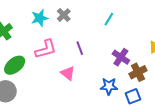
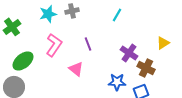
gray cross: (64, 15) -> (72, 11), turned 32
pink L-shape: (46, 49) -> (54, 45), turned -40
brown cross: (138, 72) -> (146, 68), turned -36

